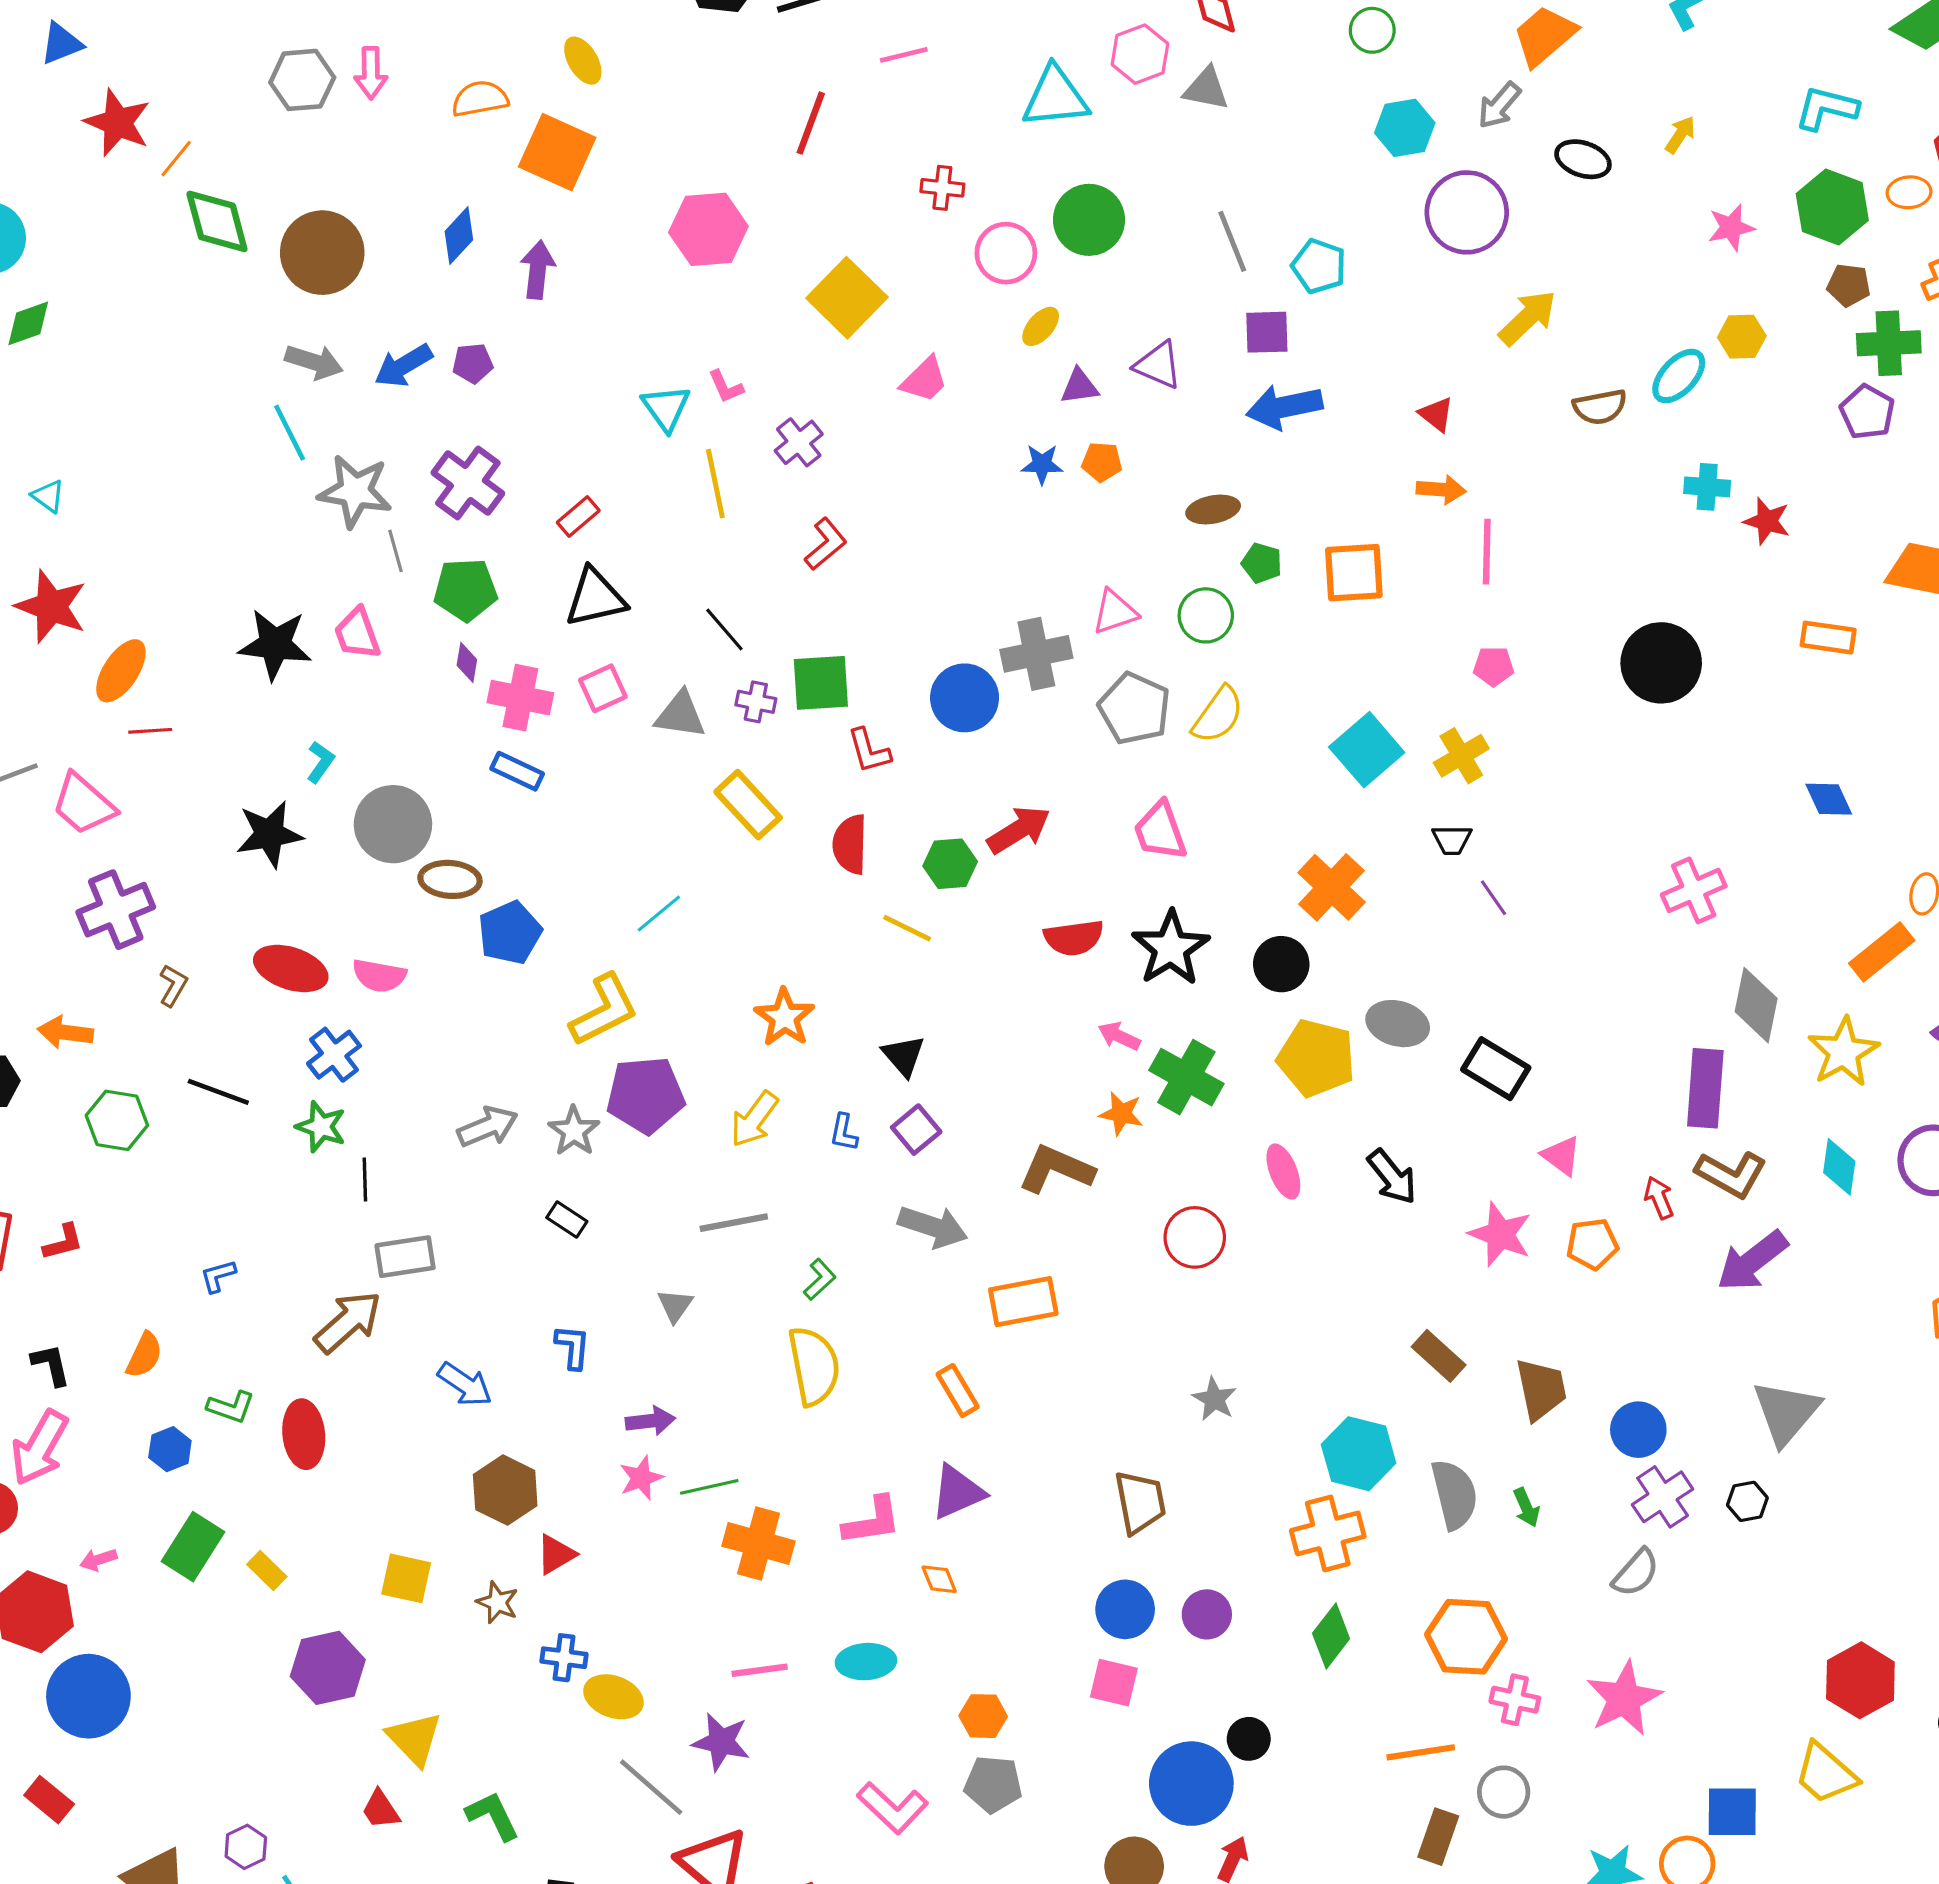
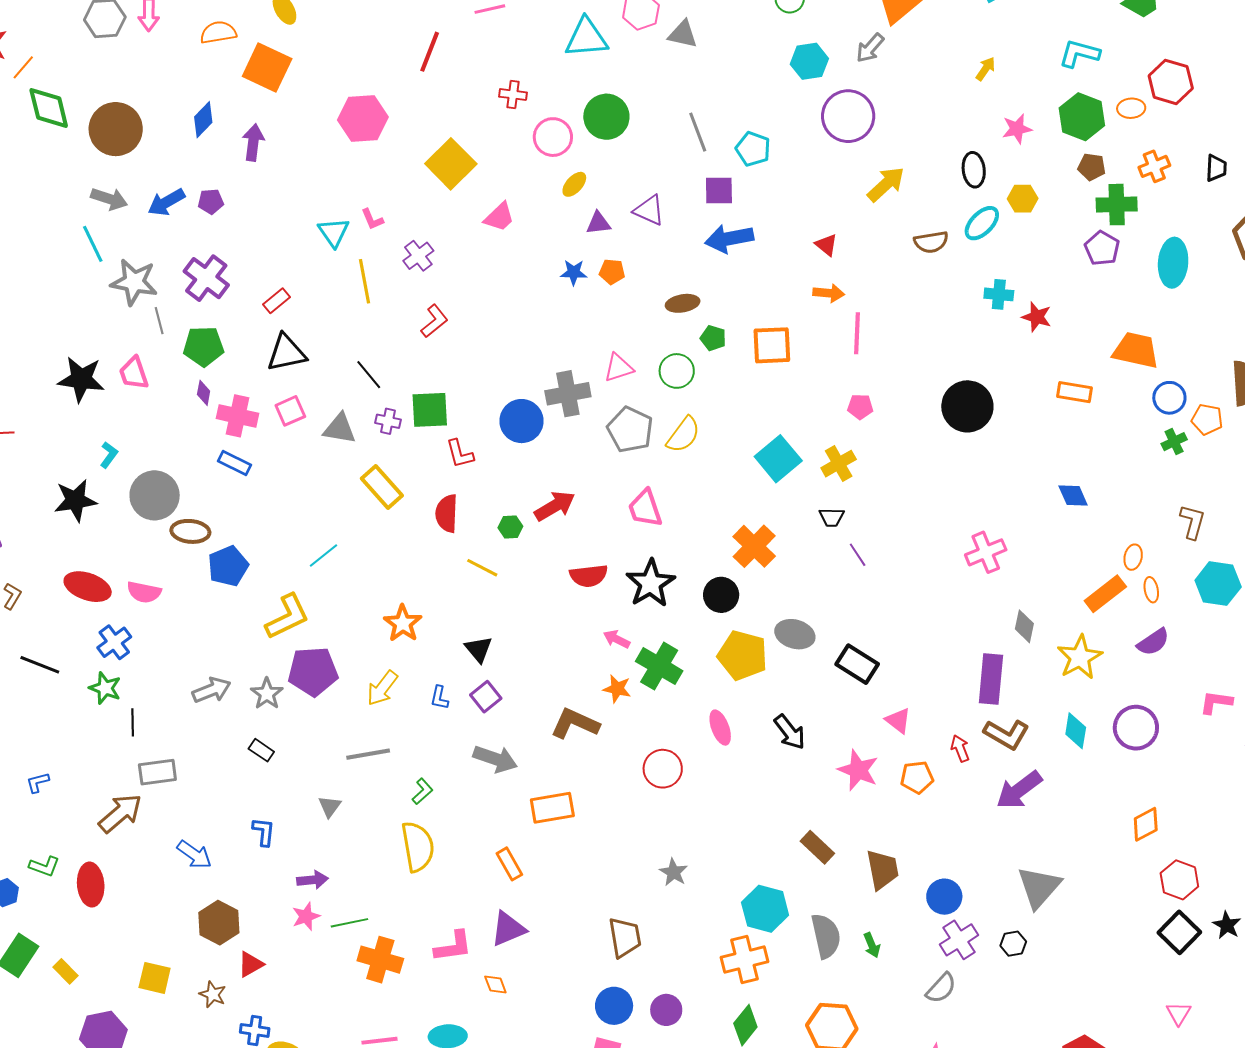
black ellipse: (1583, 159) -> (974, 170), moved, turned 64
green hexagon: (950, 864) -> (510, 527), size x0.7
gray diamond: (1756, 1005) -> (1024, 626), size x0.7

